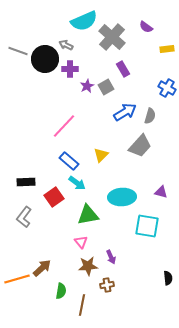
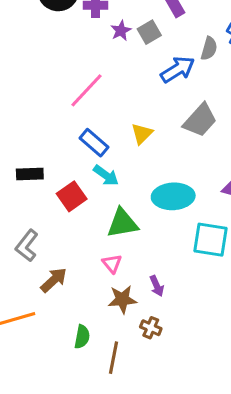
gray semicircle: (150, 116) -> (209, 49), moved
gray L-shape: (24, 217) -> (27, 246), moved
brown arrow: (42, 268) -> (54, 280), moved
brown cross: (107, 285) -> (151, 328), turned 32

